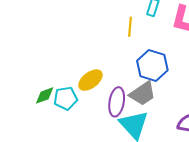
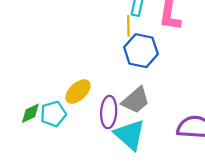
yellow line: (130, 27) -> (128, 26), moved
blue hexagon: (152, 66) -> (141, 51), moved

